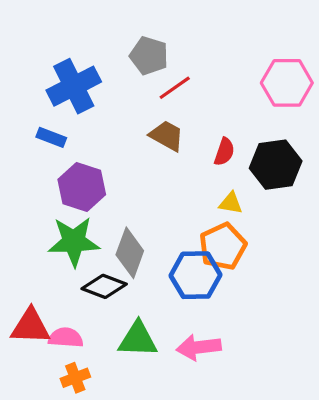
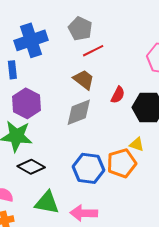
blue rectangle: (51, 137) -> (12, 70), turned 54
yellow triangle: (231, 203) -> (137, 144), moved
orange pentagon: (223, 246) -> (122, 163), moved
gray diamond: (130, 253) -> (79, 112), moved, turned 40

